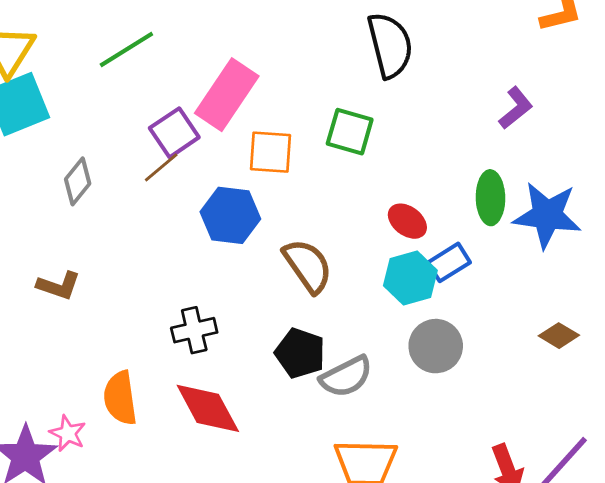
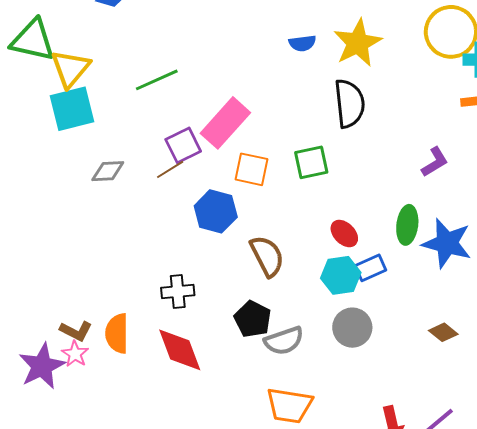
green square: (350, 132) -> (311, 162), turned -36
gray diamond: (78, 181) -> (108, 171), turned 40
brown L-shape: (59, 286) -> (76, 331), moved

